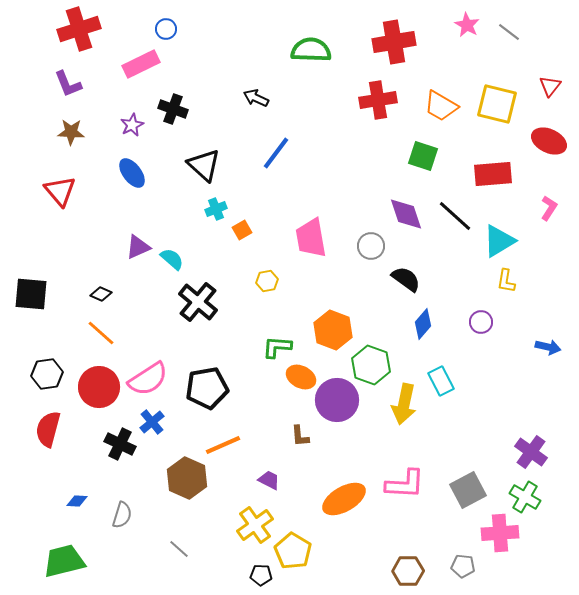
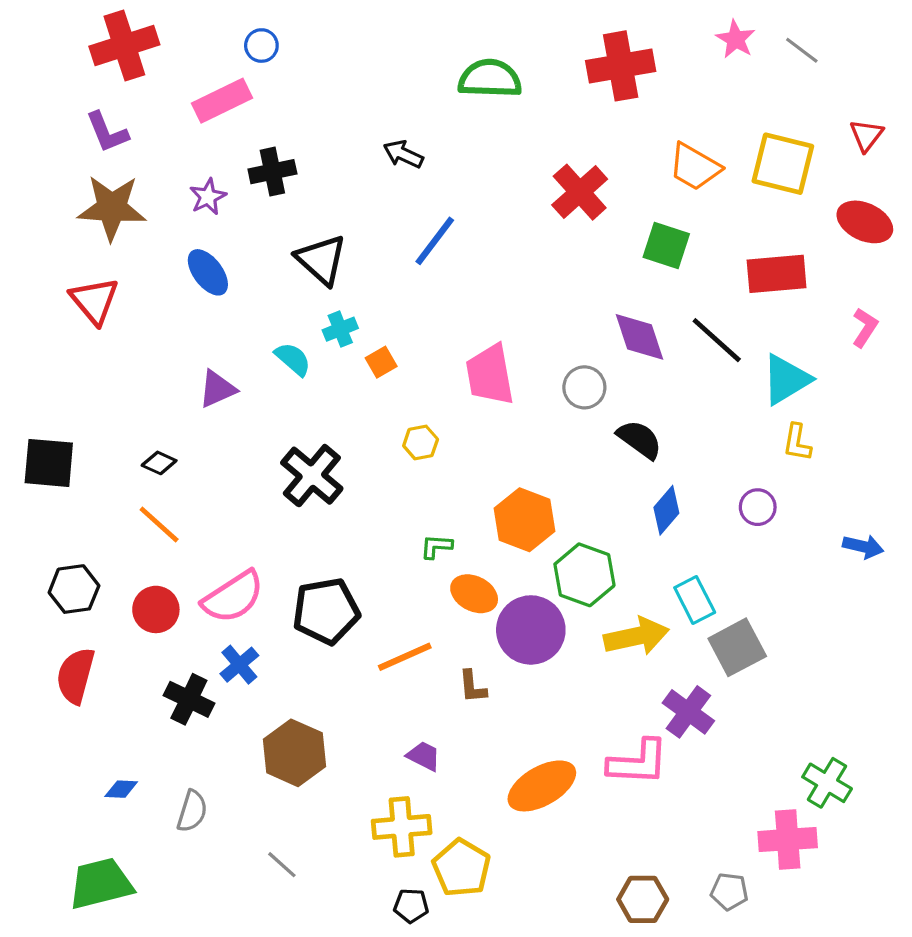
red cross: (378, 100) -> (580, 192), moved, turned -33
black cross: (173, 109) -> (272, 172), turned -32
brown star: (71, 132) -> (112, 208), size x1.6
cyan semicircle: (172, 259) -> (293, 359), moved
green L-shape: (277, 347) -> (436, 546), size x0.7
red circle: (99, 387) -> (156, 609), size x0.7
yellow arrow: (404, 404) -> (636, 636), turned -114
orange line: (223, 445) -> (405, 657), moved
purple cross: (531, 452) -> (688, 712), moved
gray square: (468, 490) -> (737, 647), moved
yellow cross: (255, 525) -> (402, 827), turned 30

